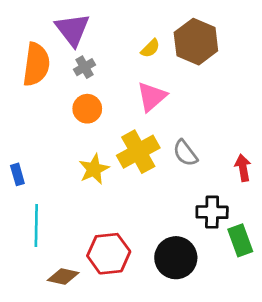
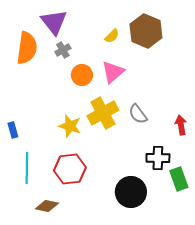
orange circle: (87, 109) -> (82, 75), moved
yellow star: (94, 169) -> (70, 126), turned -30
red hexagon: (109, 254) -> (70, 169), moved

